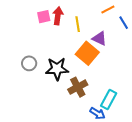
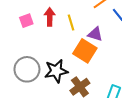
pink square: (44, 17) -> (26, 21), moved
gray circle: (29, 63) -> (27, 69), size x1.6

